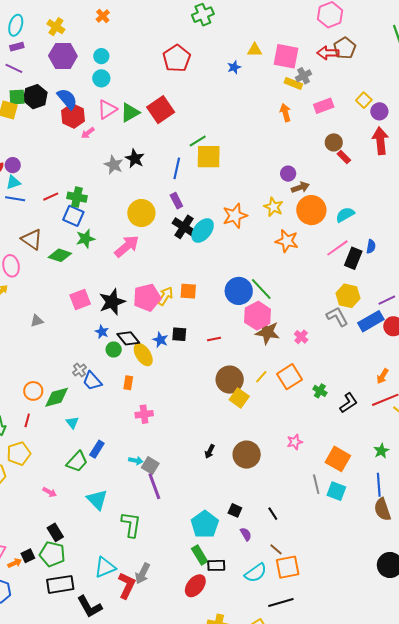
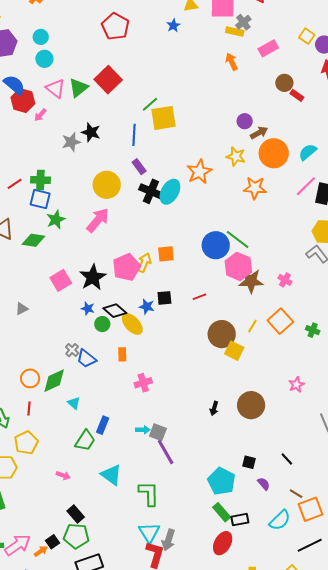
pink triangle: (107, 109) -> (55, 88), turned -40
gray star: (114, 165) -> (71, 142), turned -30
cyan triangle: (105, 567) -> (149, 533), moved, turned -30

